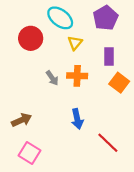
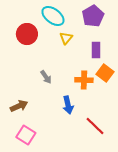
orange cross: (77, 76) -> (84, 80), moved
gray arrow: (52, 78) -> (46, 77), moved

